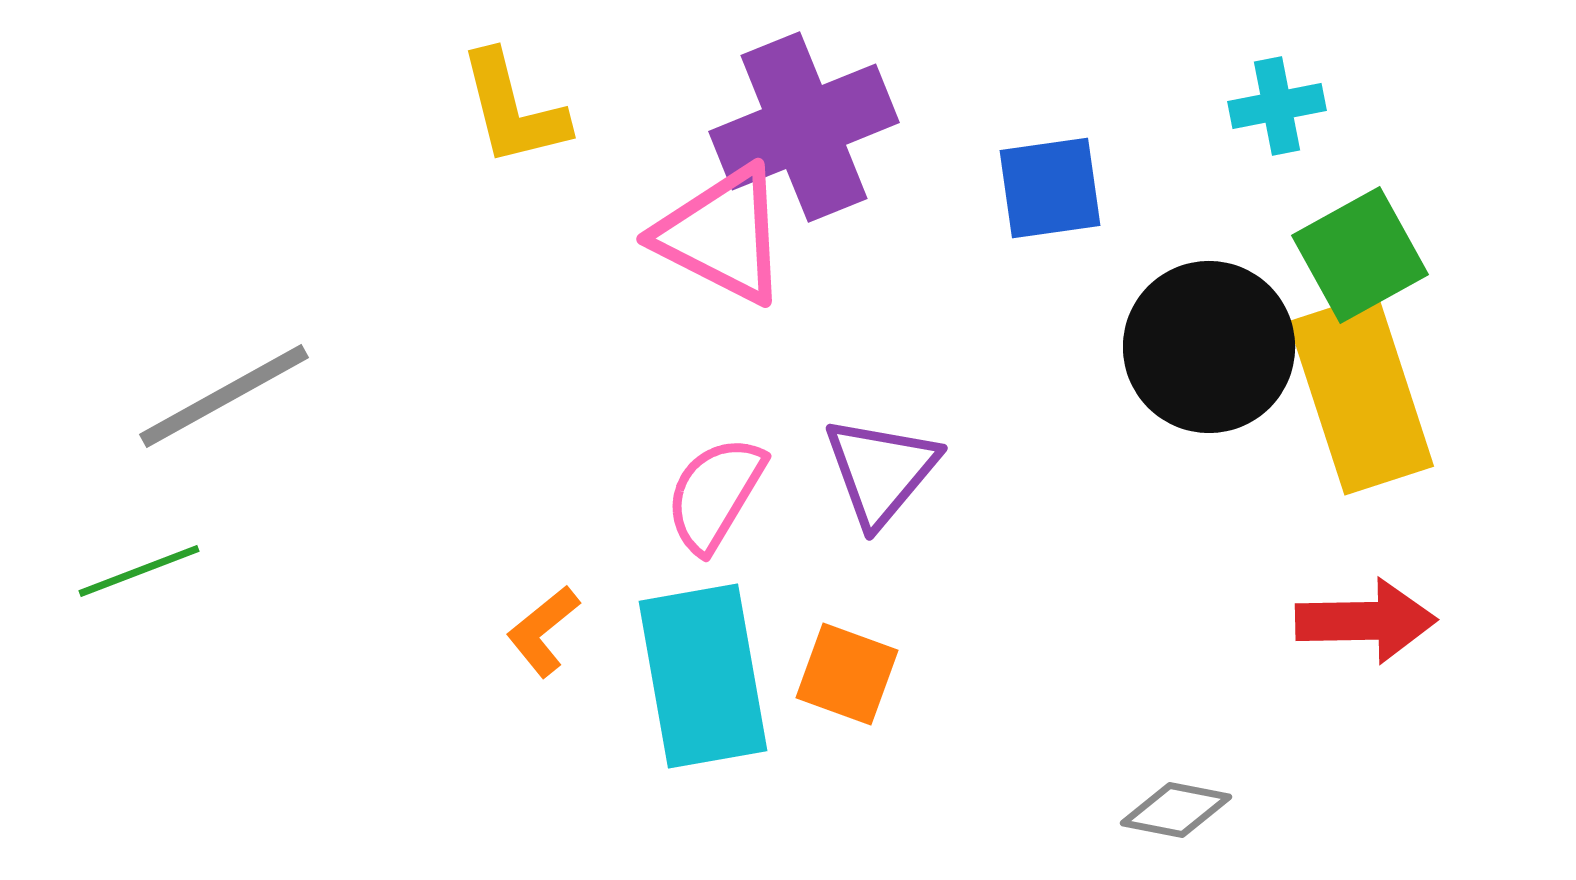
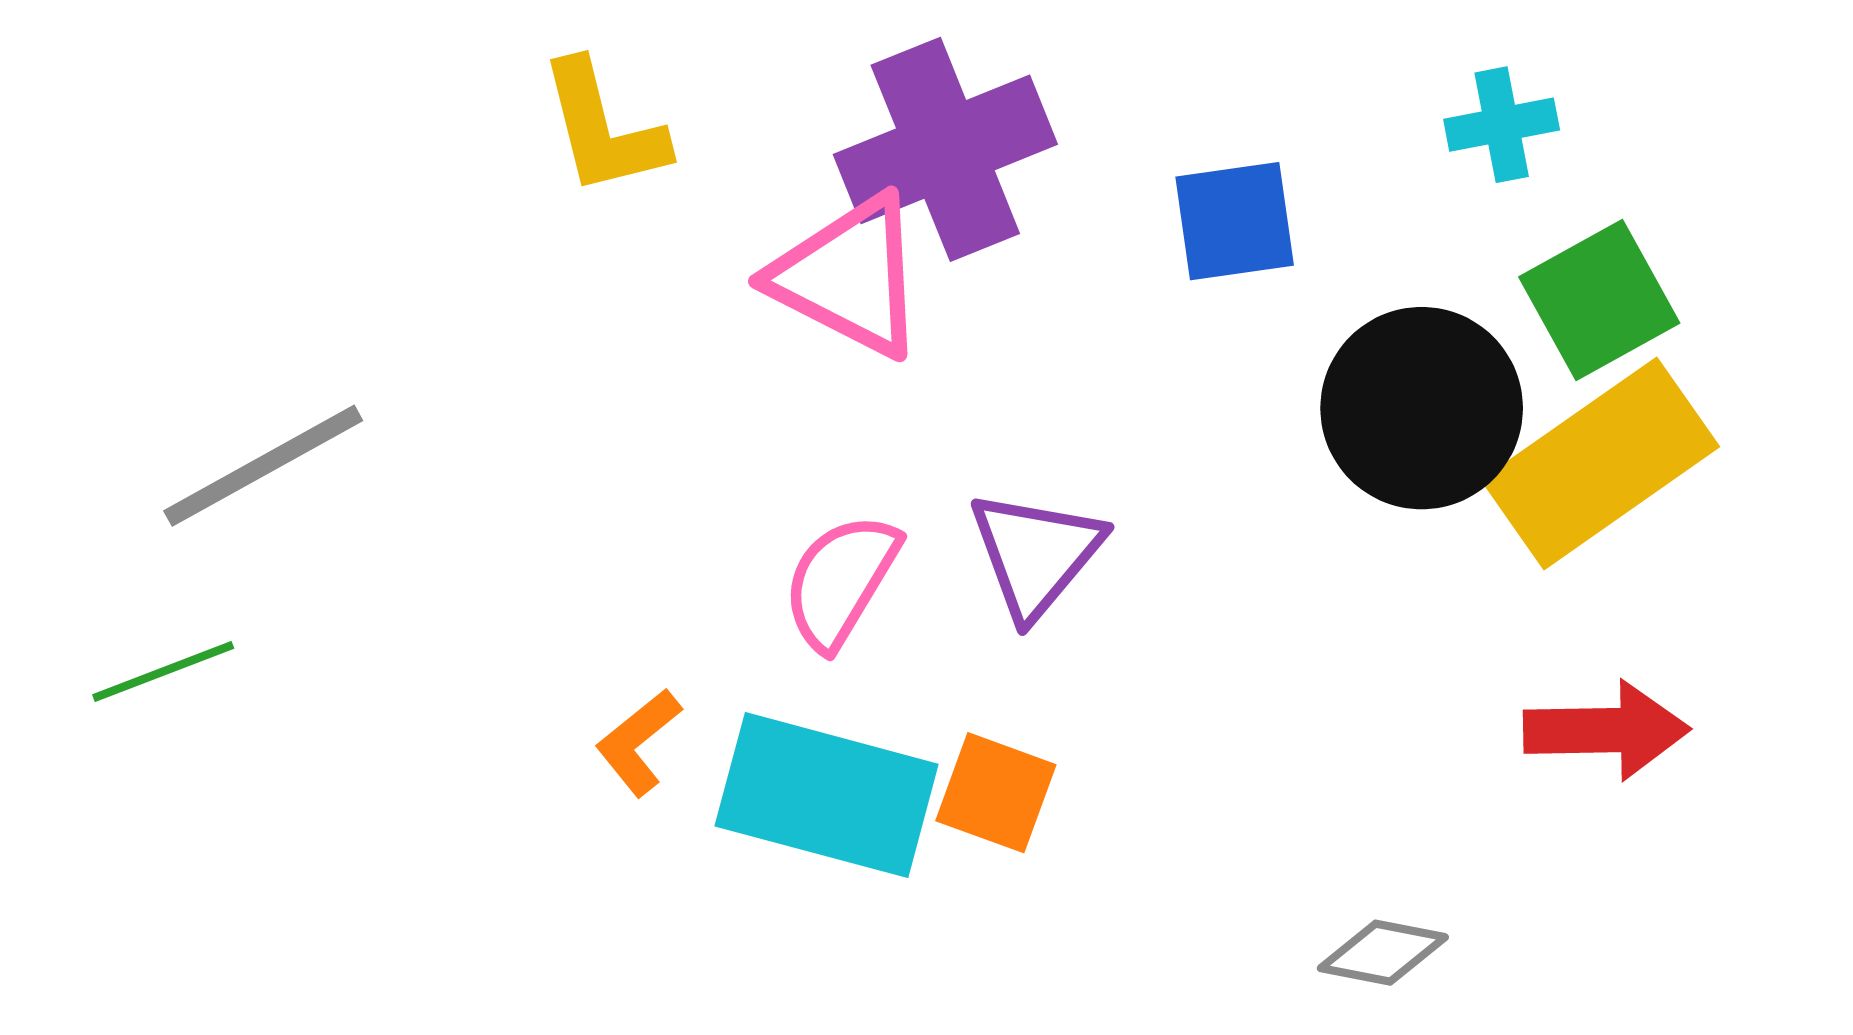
yellow rectangle: (1361, 394) -> (1600, 463), turned 73
cyan rectangle: (703, 676) -> (827, 795), turned -65

